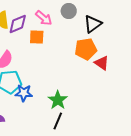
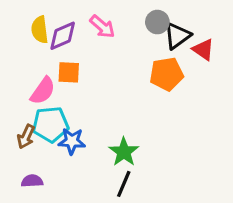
gray circle: (69, 11) -> (157, 22), moved
orange square: (37, 37) -> (69, 72), moved
red triangle: (102, 63) -> (203, 50), moved

